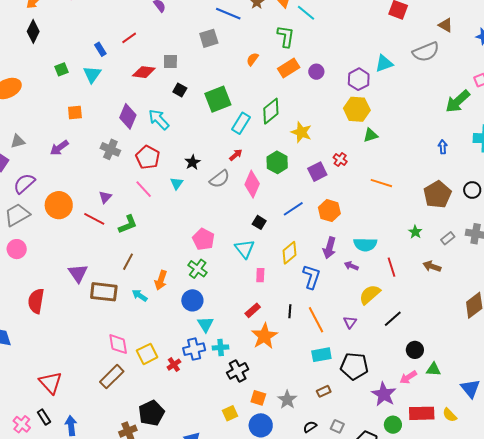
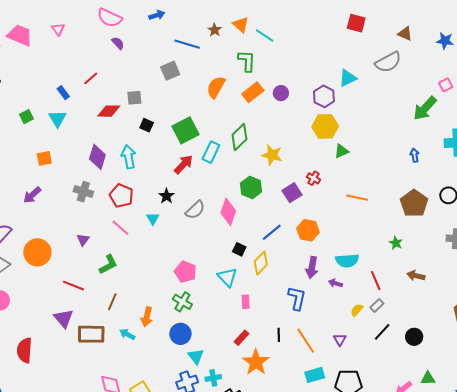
orange semicircle: (252, 59) -> (216, 87), size x1.6
cyan arrow: (159, 119) -> (129, 157), turned 40
red arrow: (236, 155) -> (184, 164), moved, size x1.5
red line: (94, 219) -> (74, 286), moved
gray rectangle: (448, 238) -> (377, 306), moved
yellow diamond: (289, 253) -> (261, 263), moved
yellow semicircle: (370, 295) -> (357, 310), size x0.6
black circle: (415, 350) -> (414, 337), moved

